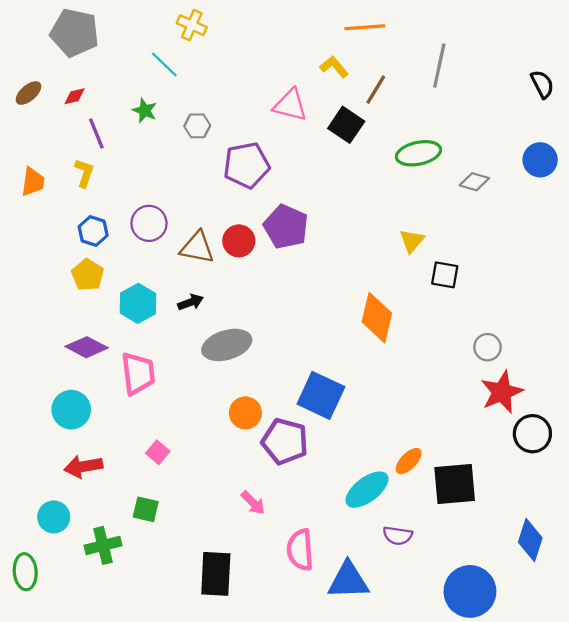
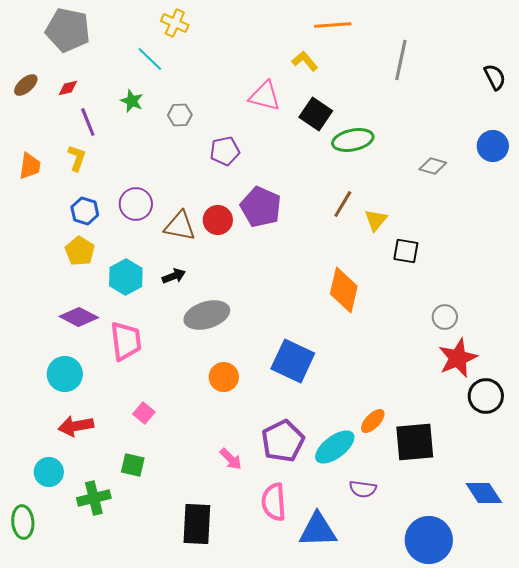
brown line: (376, 90) -> (343, 204), moved
green ellipse: (418, 153) -> (353, 140), moved
purple pentagon: (246, 165) -> (225, 151), size x0.7
purple pentagon: (285, 441) -> (283, 441), moved, turned 30
blue diamond: (530, 540) -> (484, 493), turned -51

